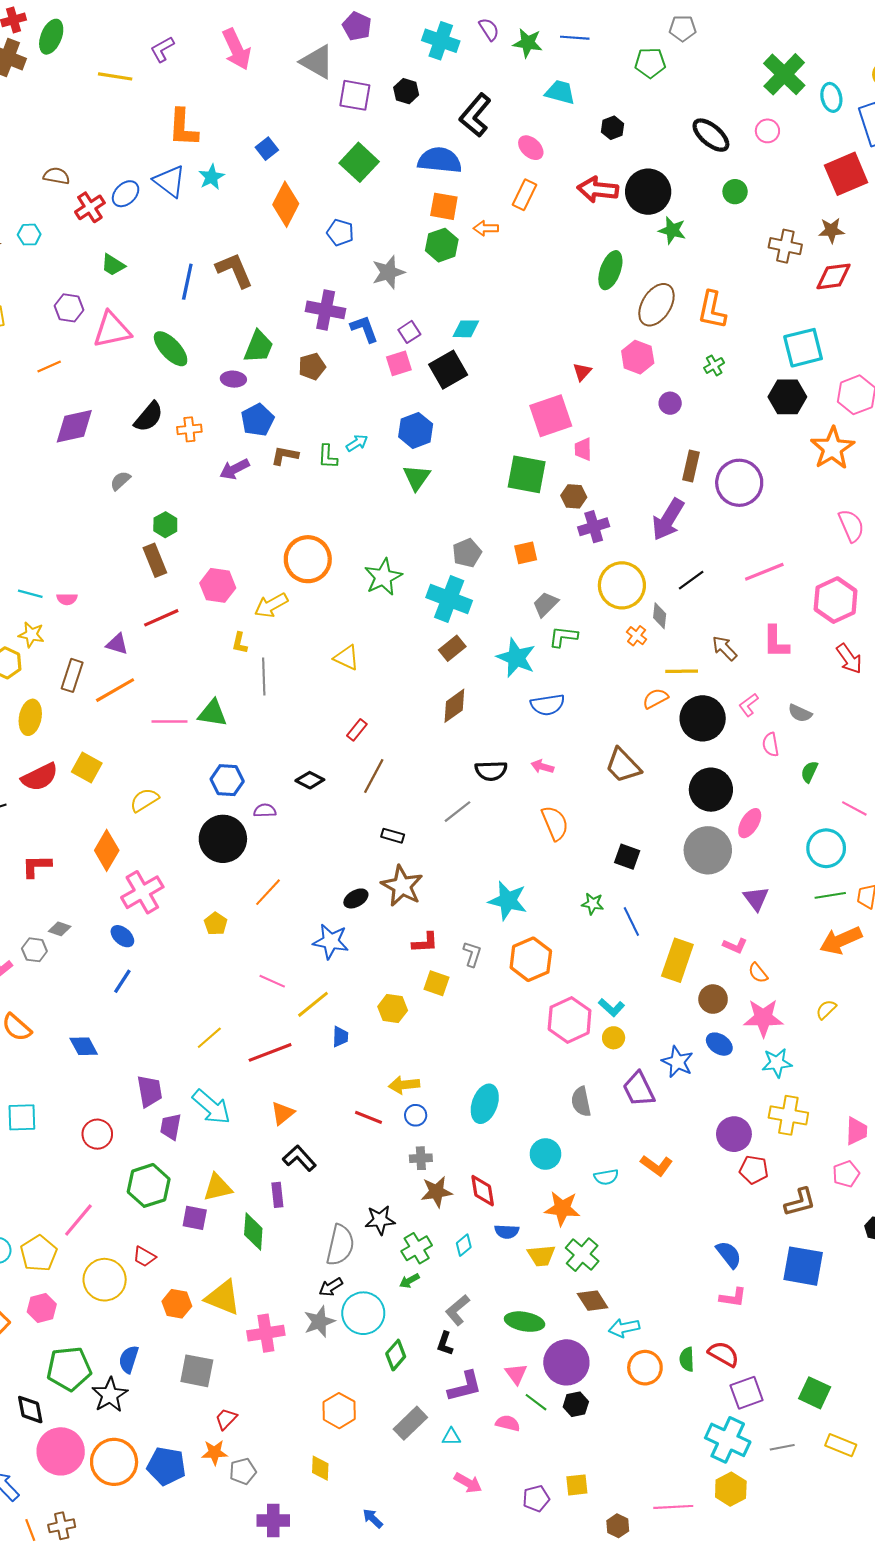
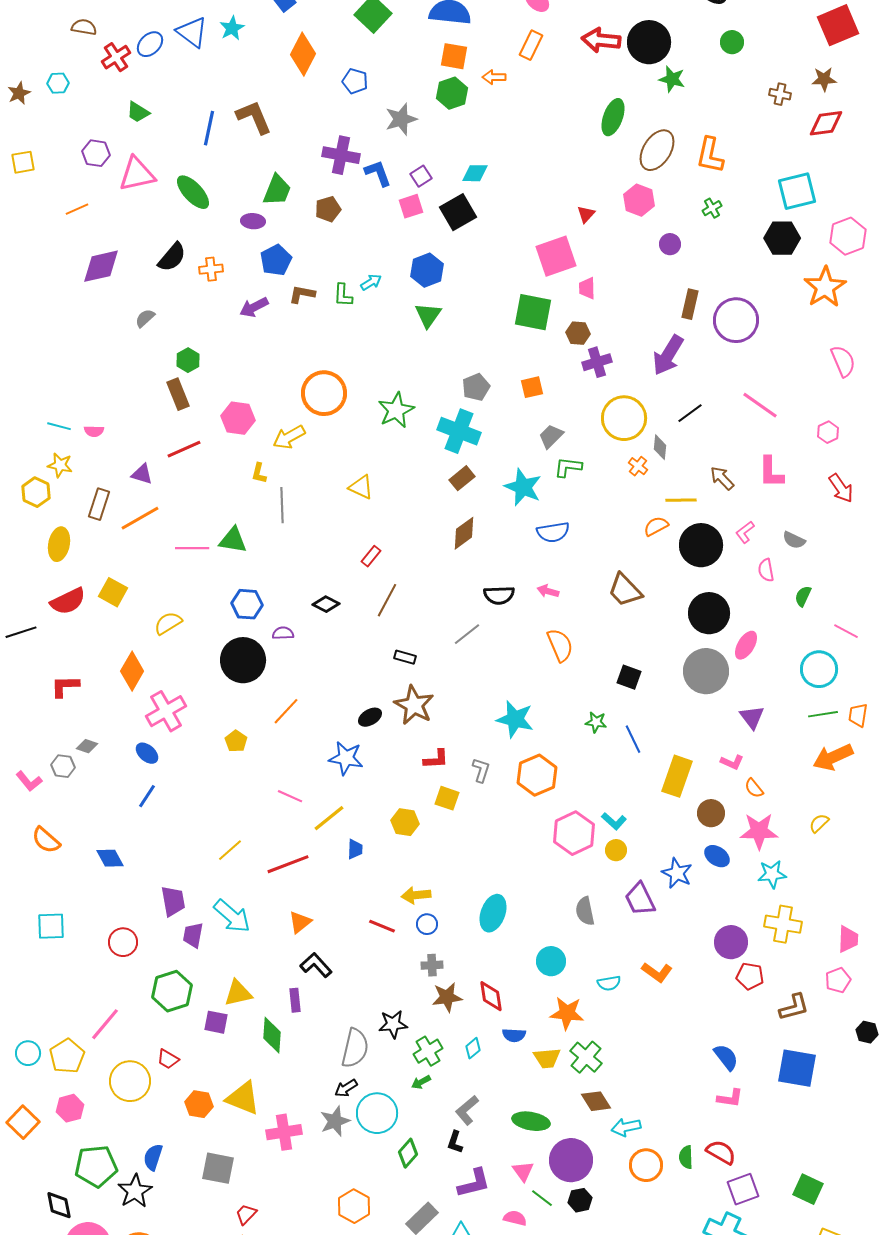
brown cross: (785, 246) -> (780, 94), size x0.7
pink line: (764, 572) -> (760, 405), turned 57
pink hexagon: (836, 600) -> (828, 432), size x0.5

